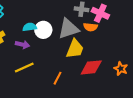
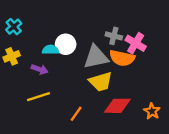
orange semicircle: (90, 27) -> (122, 58), size x1.5
white circle: (43, 30) -> (66, 44), moved
yellow trapezoid: (75, 49) -> (101, 82), turned 45

